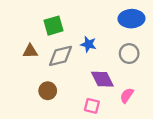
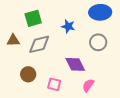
blue star: (88, 44) -> (68, 26), moved
pink semicircle: (127, 95) -> (88, 85), moved
pink square: (92, 106) -> (54, 84), moved

